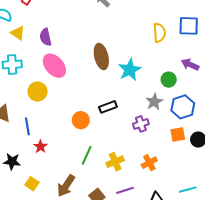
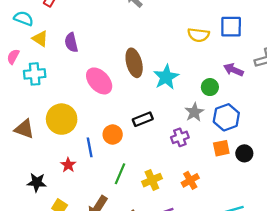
yellow semicircle: (159, 33) -> (198, 35), turned 102
pink ellipse: (54, 66) -> (99, 81), moved
yellow circle: (37, 92) -> (62, 119), moved, size x1.4
blue line: (27, 126) -> (90, 147), moved

